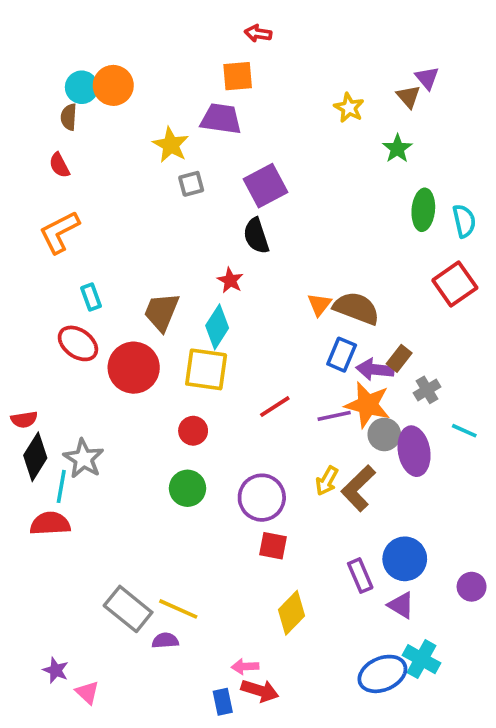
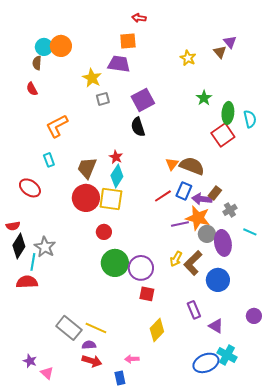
green star: (397, 149) -> (204, 98), moved
orange L-shape: (59, 232) -> (57, 126), moved
red star: (230, 280) -> (116, 157), moved
red square: (455, 284) -> (223, 135), moved
red ellipse: (78, 343) -> (30, 188), moved
red circle: (134, 368) -> (86, 198), moved
red line: (275, 407) -> (163, 196), moved
green circle: (188, 488) -> (115, 263), moved, size x1.4
blue circle: (405, 559) -> (218, 280), moved
red arrow: (260, 691) -> (92, 361), moved

